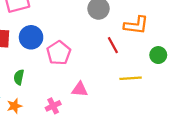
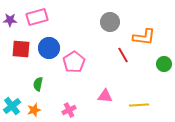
yellow line: (131, 78) -> (139, 105), moved
pink triangle: (80, 89) -> (105, 96), moved

